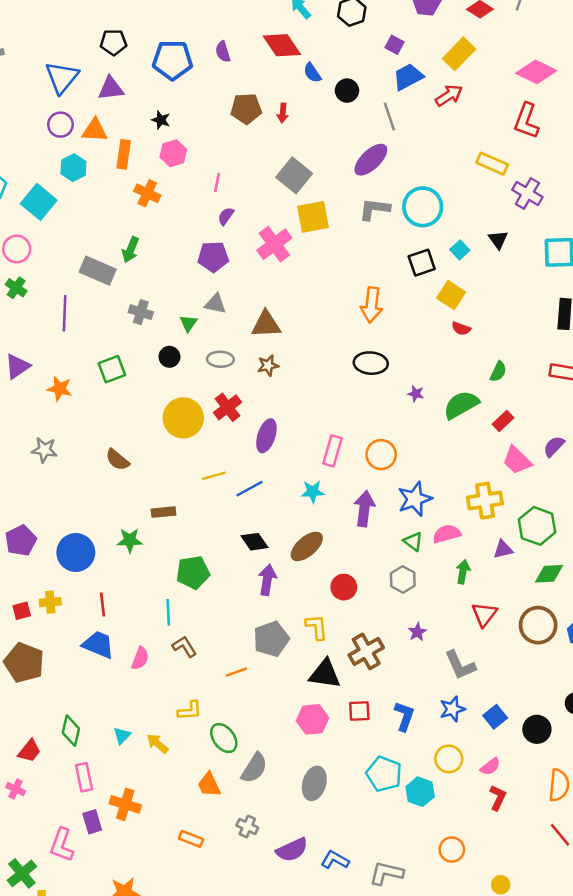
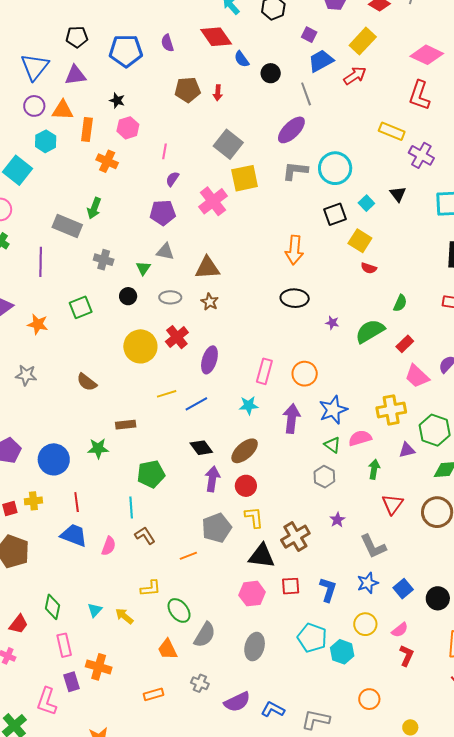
brown star: (268, 365) -> (210, 302), turned -30
red circle: (344, 587) -> (246, 486), moved
orange rectangle: (191, 839) -> (154, 694), turned -36

